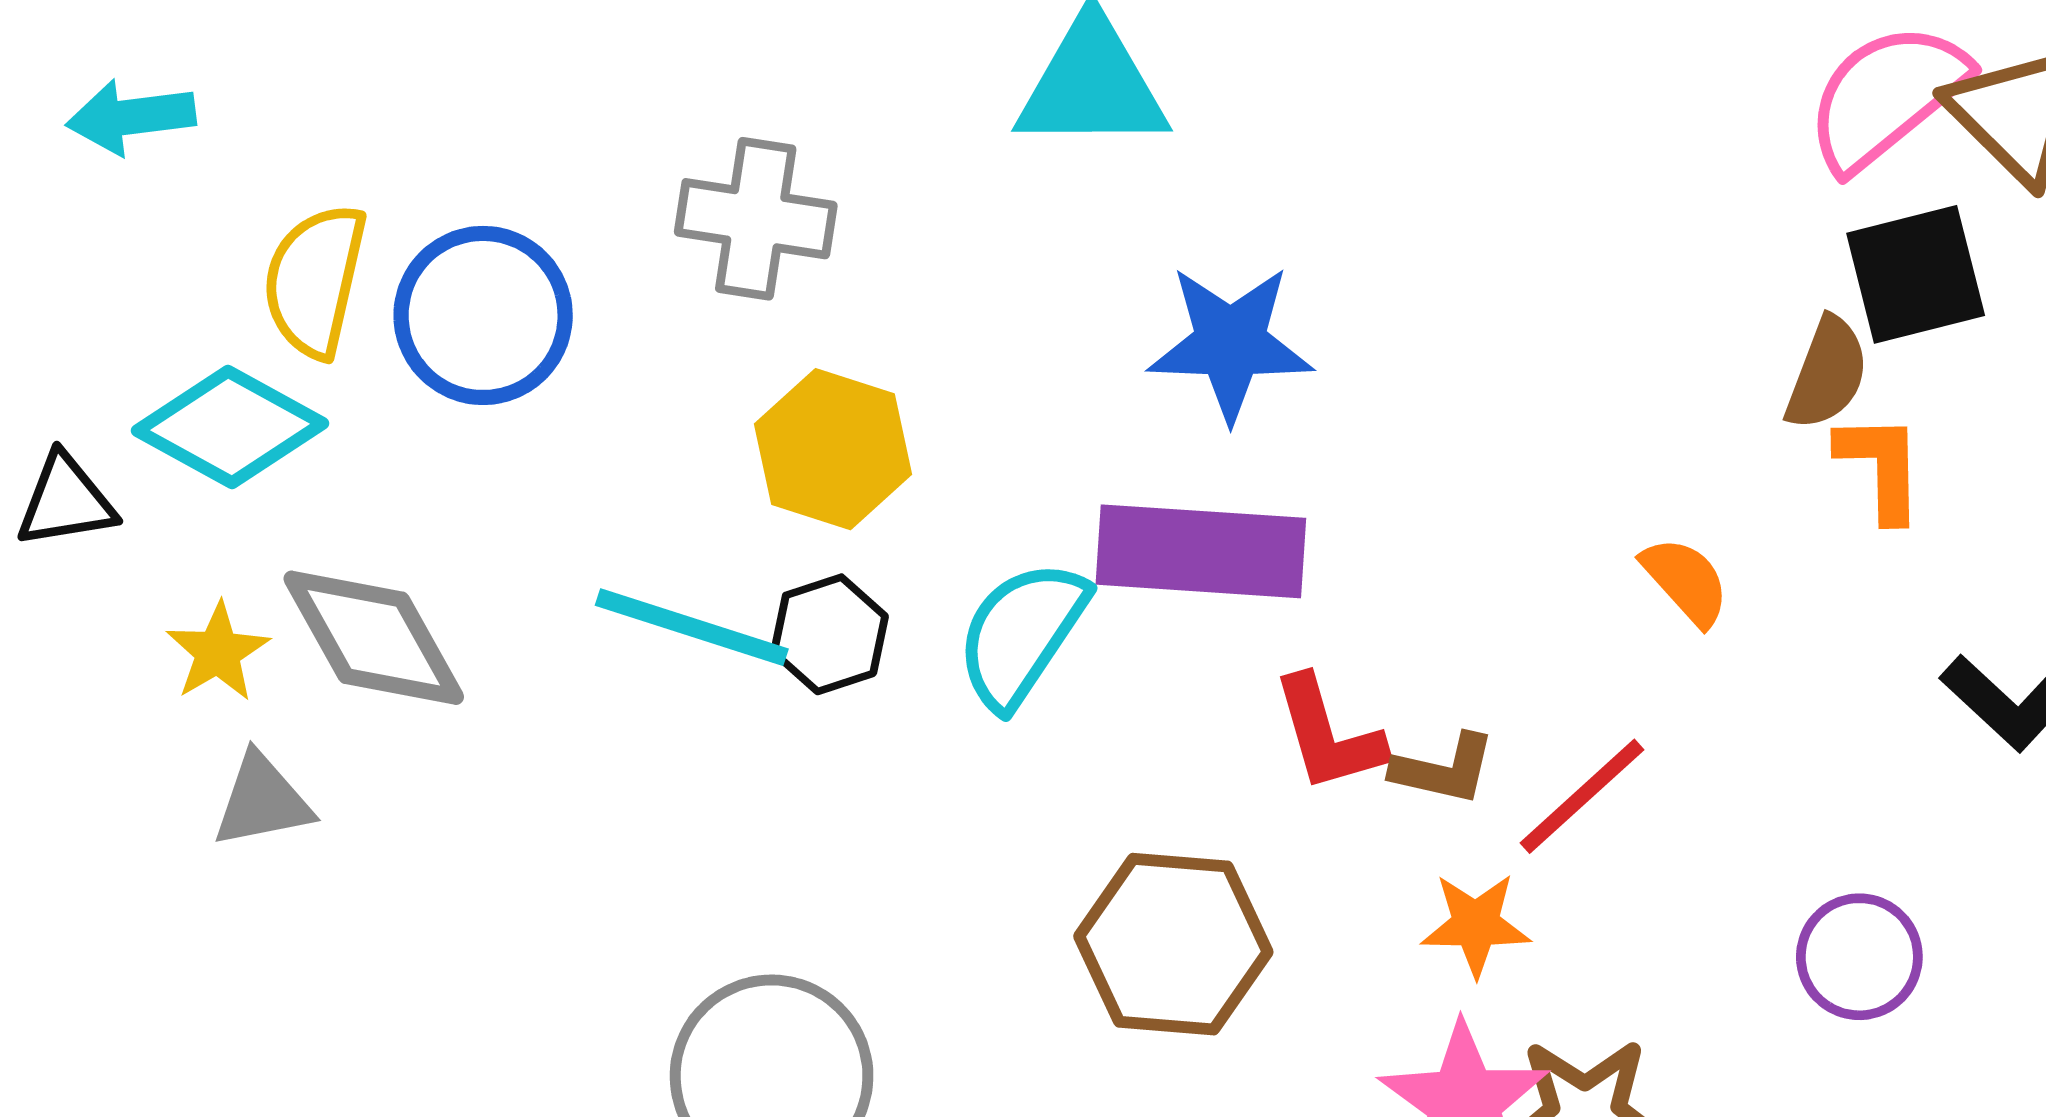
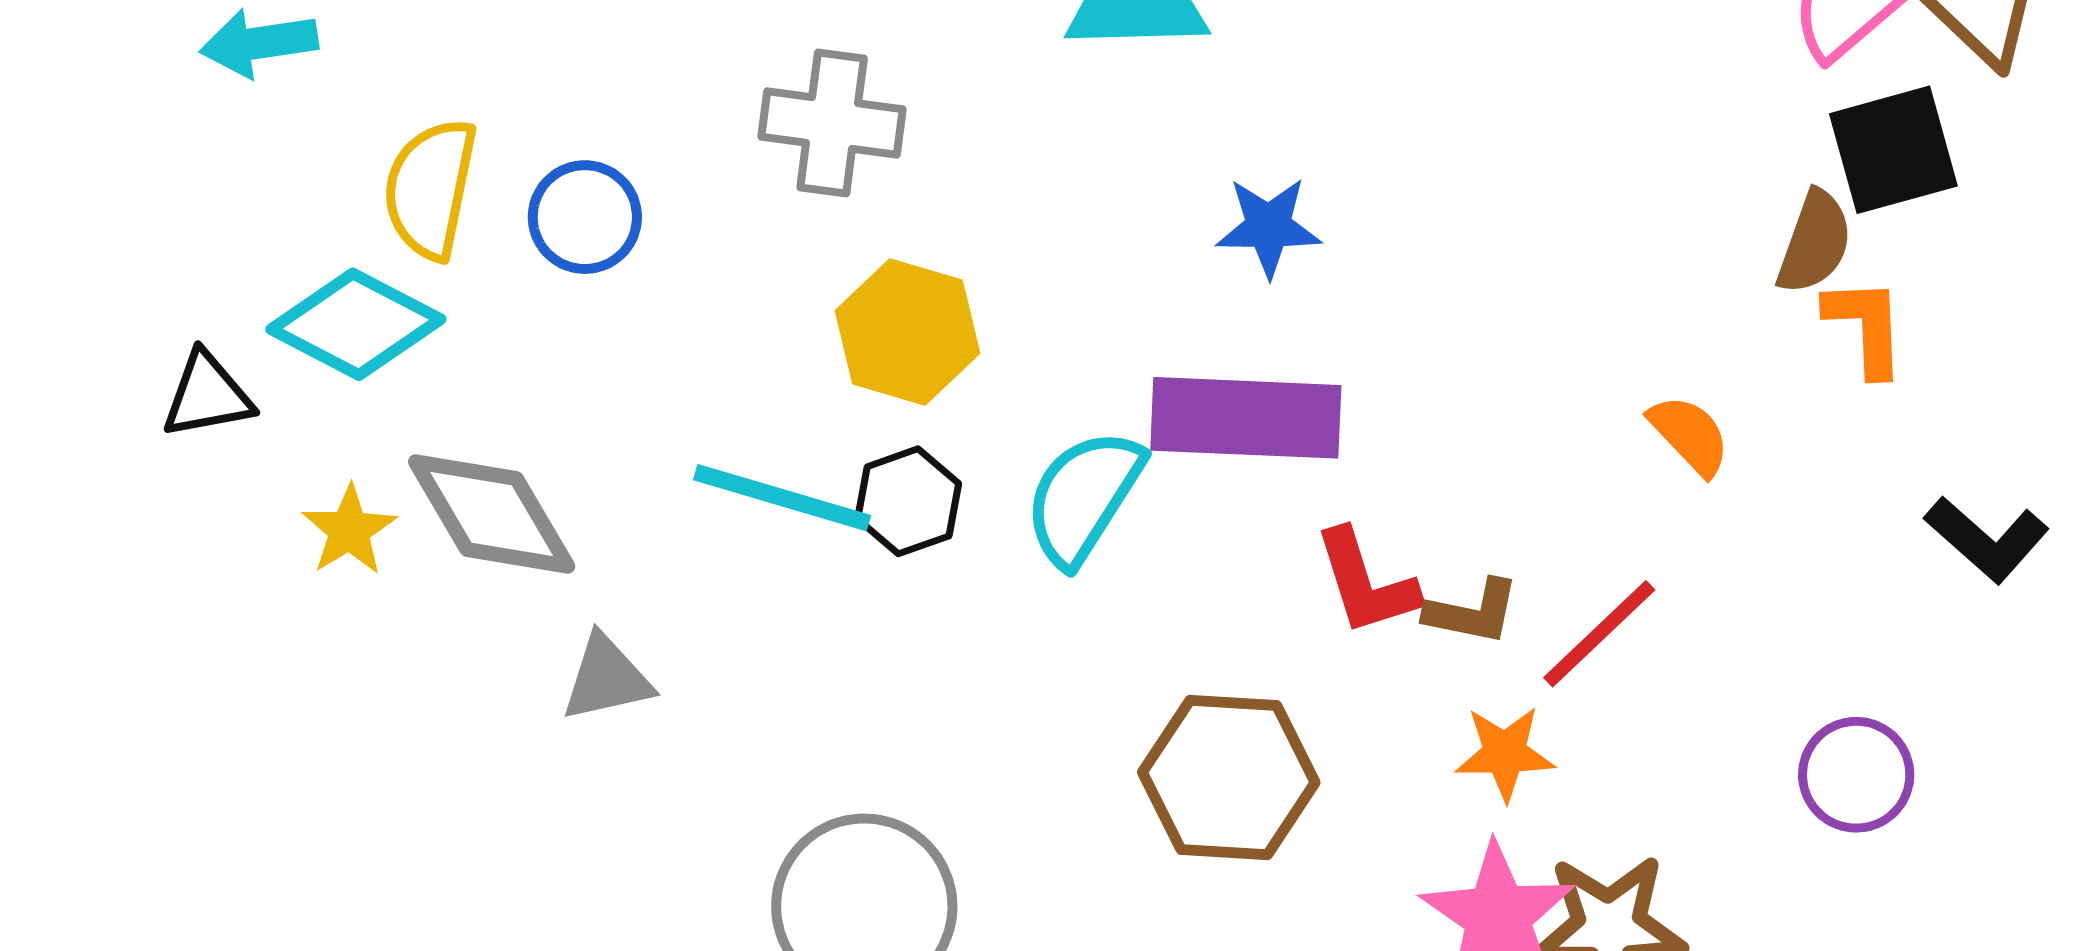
blue circle: (483, 315) -> (585, 217), size x0.7
blue star: (1230, 343) -> (1269, 227), size x0.7
gray triangle: (262, 801) -> (607, 678), moved

